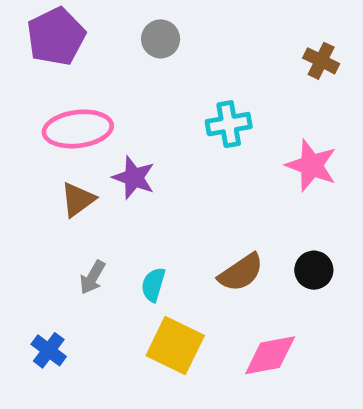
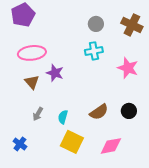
gray circle: (161, 39) -> (96, 24), moved
brown cross: (321, 61) -> (132, 25), size x1.5
brown triangle: (78, 200) -> (32, 82), turned -35

